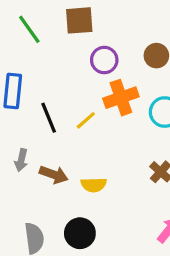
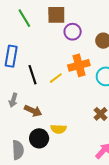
purple circle: (104, 60) -> (73, 32), moved
yellow semicircle: (94, 185) -> (58, 129), moved
black circle: (80, 233) -> (39, 138), moved

